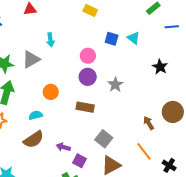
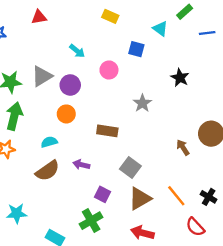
cyan triangle: (134, 38) -> (160, 29), moved
cyan arrow: (50, 40) -> (77, 51), moved, turned -40
black star: (160, 67) -> (180, 78), moved
purple circle: (88, 77) -> (70, 85), moved
purple arrow: (63, 147) -> (81, 165), moved
orange line: (144, 151) -> (176, 196), moved

